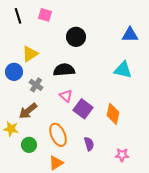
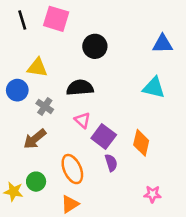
pink square: (45, 15) -> (56, 19), size x1.5
yellow triangle: (30, 54) -> (37, 68), turned 42
yellow star: (11, 129) -> (13, 192), moved
purple semicircle: (89, 144) -> (111, 163), moved

